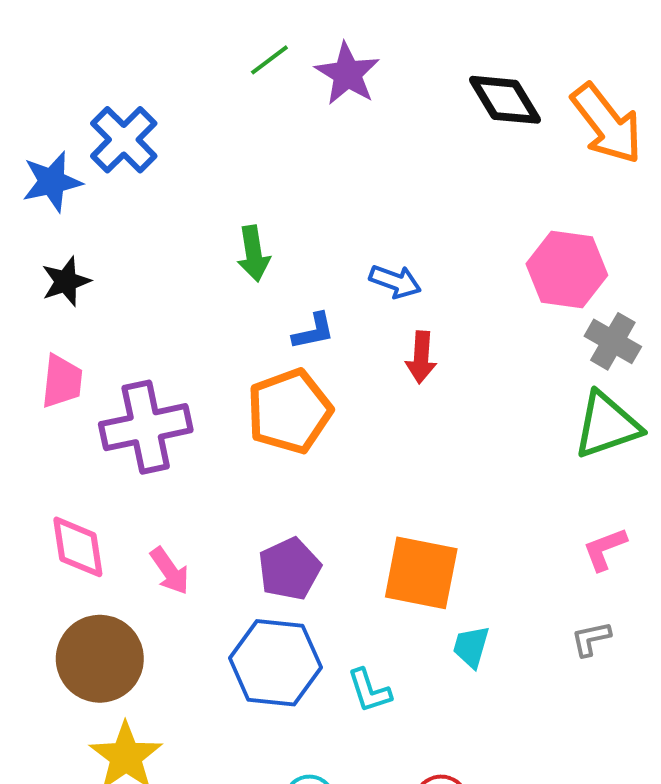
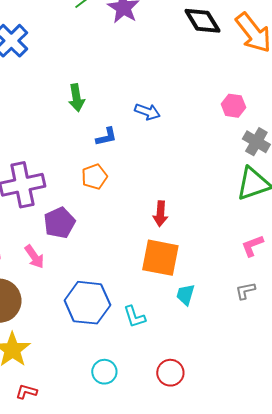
pink hexagon: (567, 269) -> (233, 106), size x0.6
red arrow: (421, 357) -> (160, 214), moved
orange pentagon: (289, 411) -> (94, 177), size x0.6
purple pentagon: (289, 569) -> (59, 223), moved

